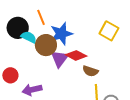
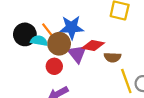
orange line: (41, 17) -> (48, 30), moved
blue star: (61, 34) -> (71, 27), turned 30
red circle: (10, 75) -> (54, 66), moved

